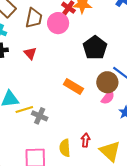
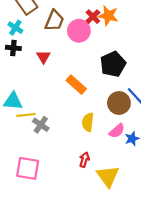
orange rectangle: (73, 87) -> (76, 85), moved
pink semicircle: (108, 97) -> (117, 131), moved
yellow semicircle: (65, 148) -> (88, 122), moved

